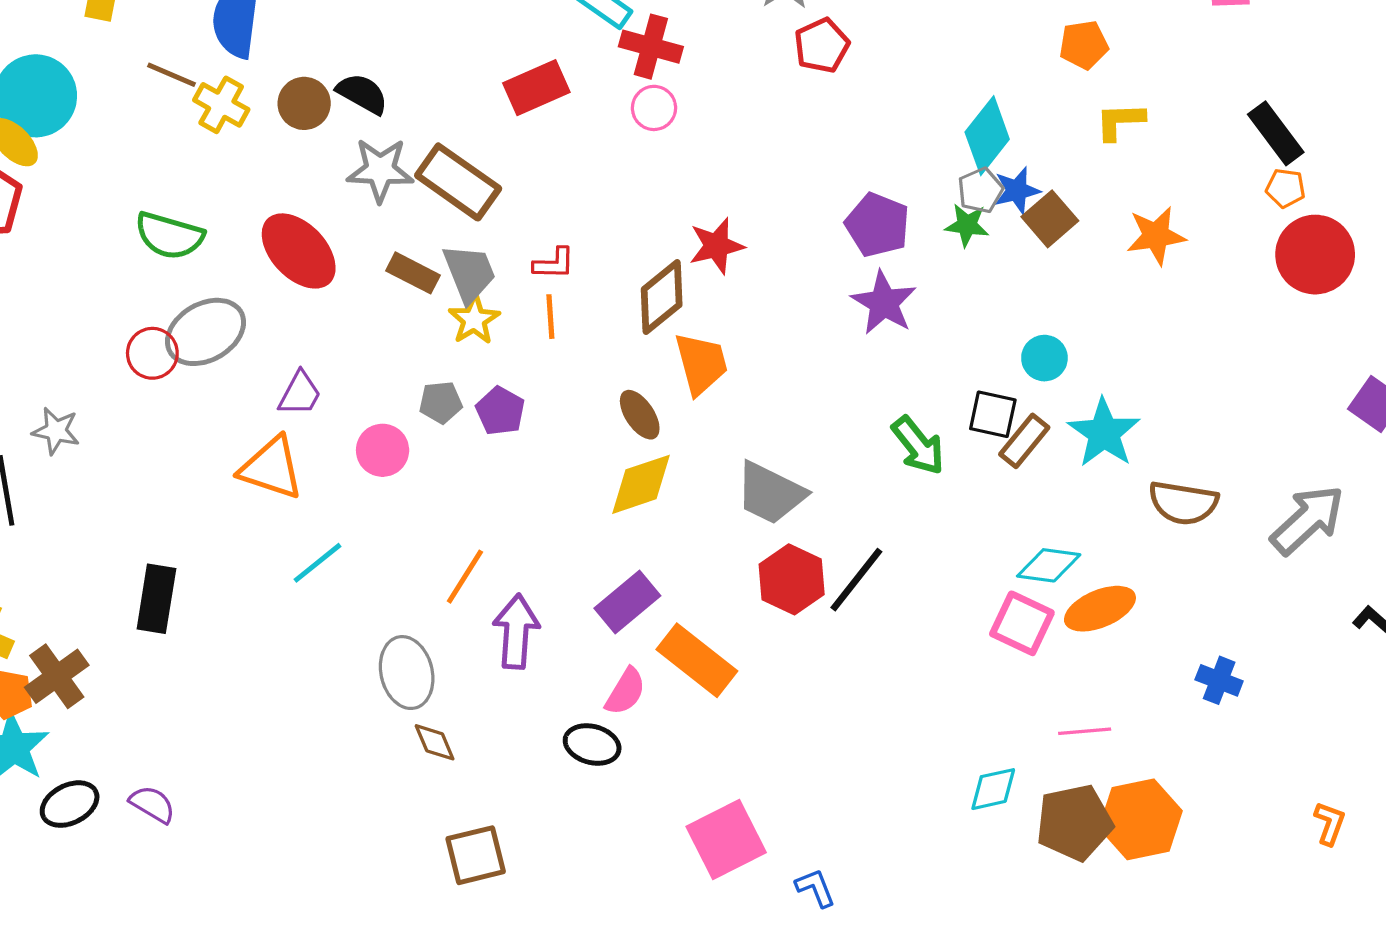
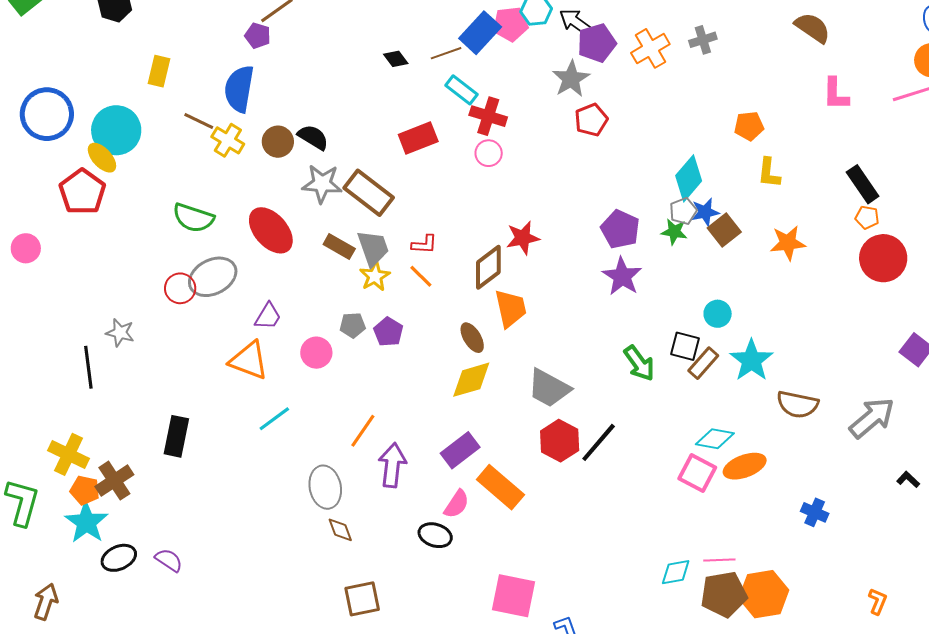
yellow L-shape: (1120, 121) -> (769, 173), turned -84
orange line: (550, 317) -> (421, 276), turned -44
pink line: (1085, 731) -> (719, 560), moved
pink square: (726, 839) -> (514, 596), turned 36

